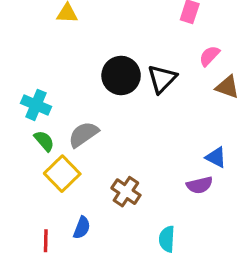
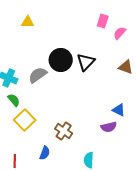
pink semicircle: (209, 56) -> (120, 33), moved
gray semicircle: (83, 134) -> (38, 75), moved
blue semicircle: (82, 228) -> (45, 153), moved

